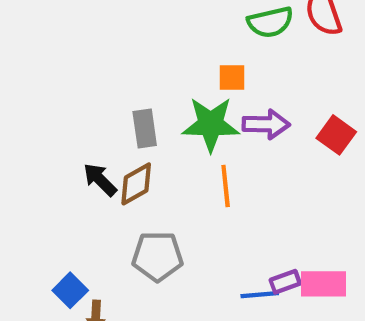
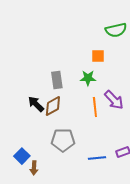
green star: (211, 124) -> (88, 78), size x0.6
purple arrow: (266, 124) -> (114, 100), moved, turned 45
blue line: (260, 295) -> (97, 158), moved

